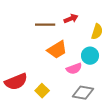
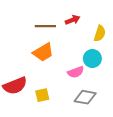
orange trapezoid: (57, 50) -> (43, 52), moved
yellow square: (42, 91) -> (42, 95), turned 32

